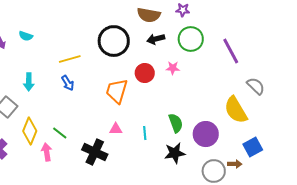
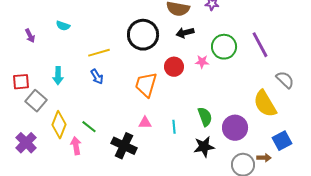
cyan semicircle: (26, 36) -> (63, 26), moved
green circle: (191, 39) -> (224, 47), moved

